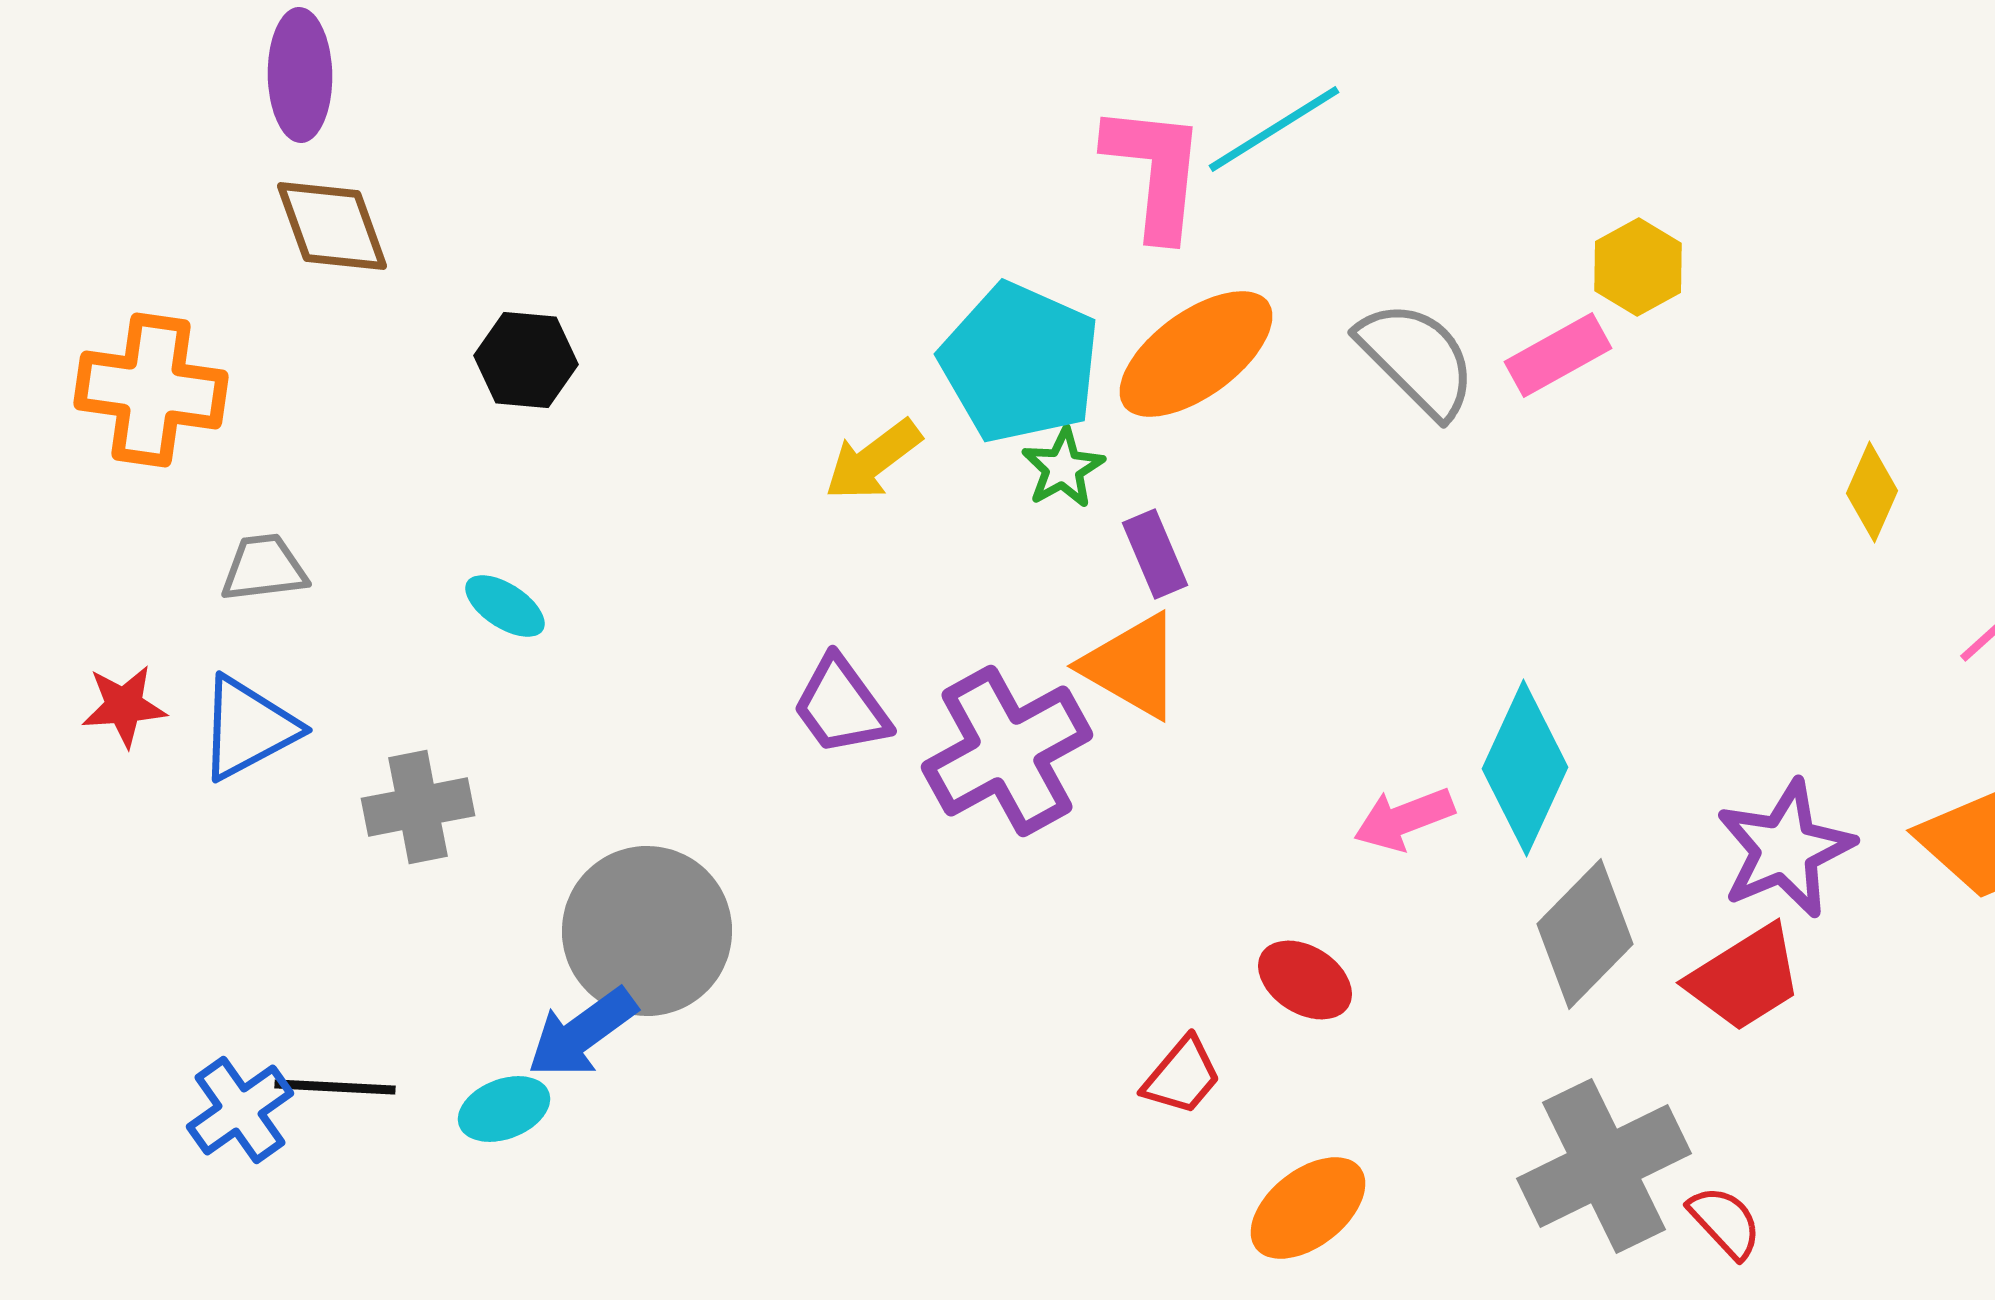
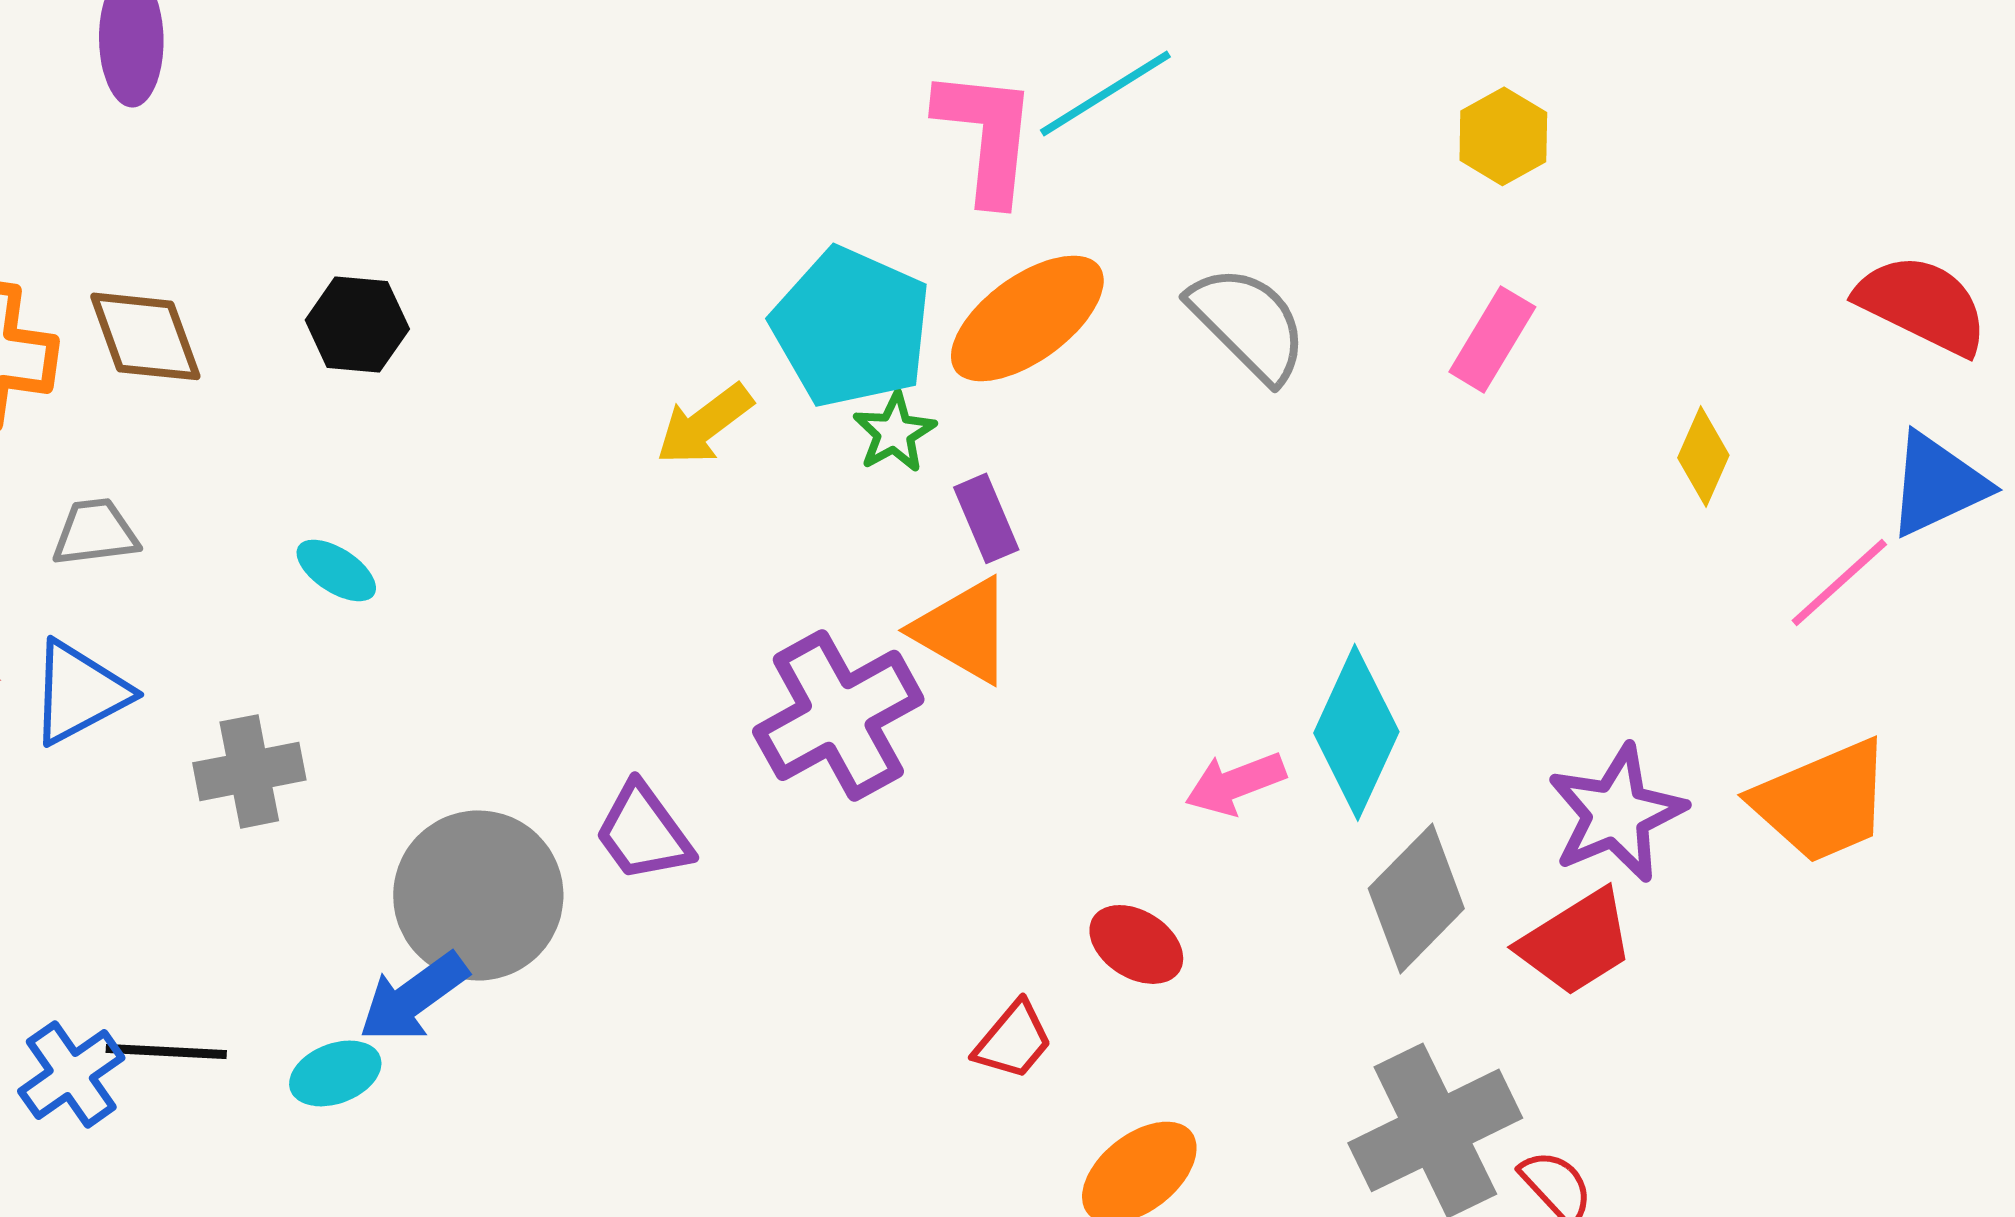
brown diamond: (332, 226) -> (145, 336), moved
yellow hexagon: (1638, 267) -> (1503, 136), moved
pink rectangle: (1558, 355) -> (1492, 339), moved, turned -30
purple trapezoid: (841, 706) -> (643, 832), moved

